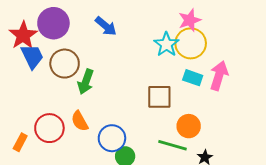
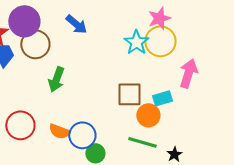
brown circle: (65, 64) -> (35, 44), moved
cyan rectangle: (193, 78) -> (162, 98), moved, turned -36
orange semicircle: (80, 121) -> (59, 131), moved, turned -40
orange circle: (189, 126) -> (148, 115), moved

